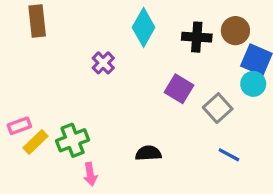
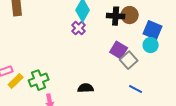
brown circle: (235, 31) -> (130, 15), moved
purple cross: (103, 63) -> (79, 28), moved
purple square: (179, 89) -> (119, 50), moved

